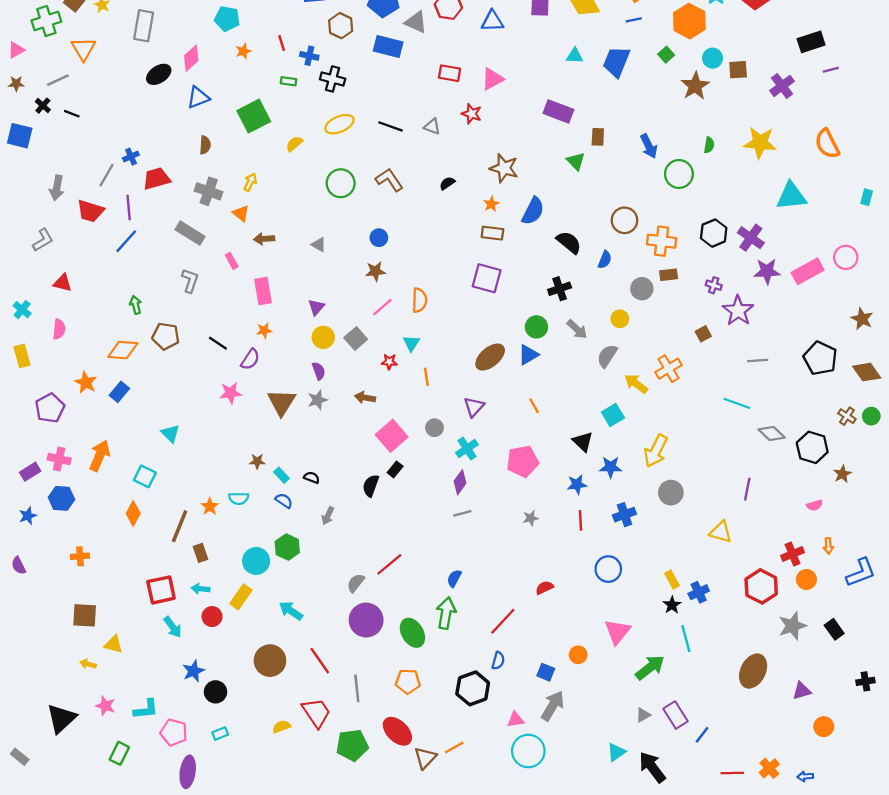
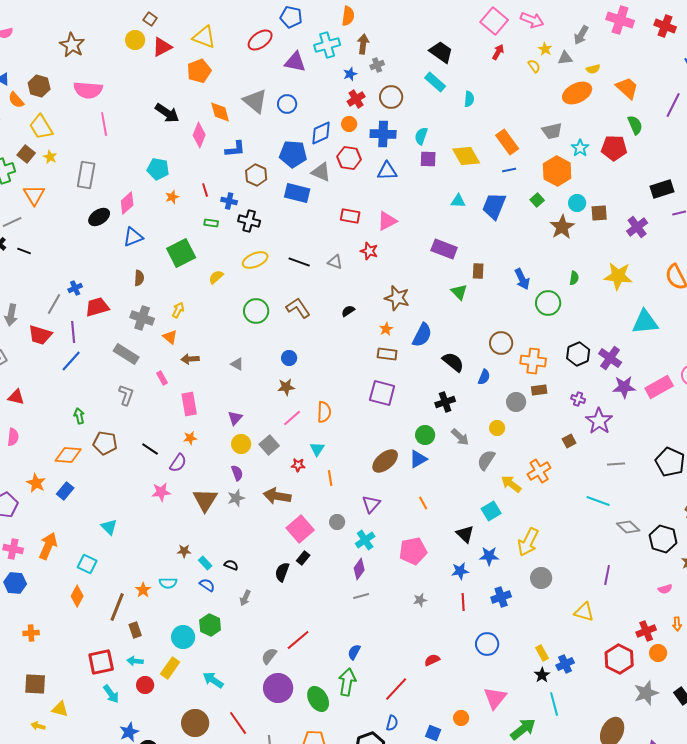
brown arrow: (365, 398) -> (277, 496), size x1.5

